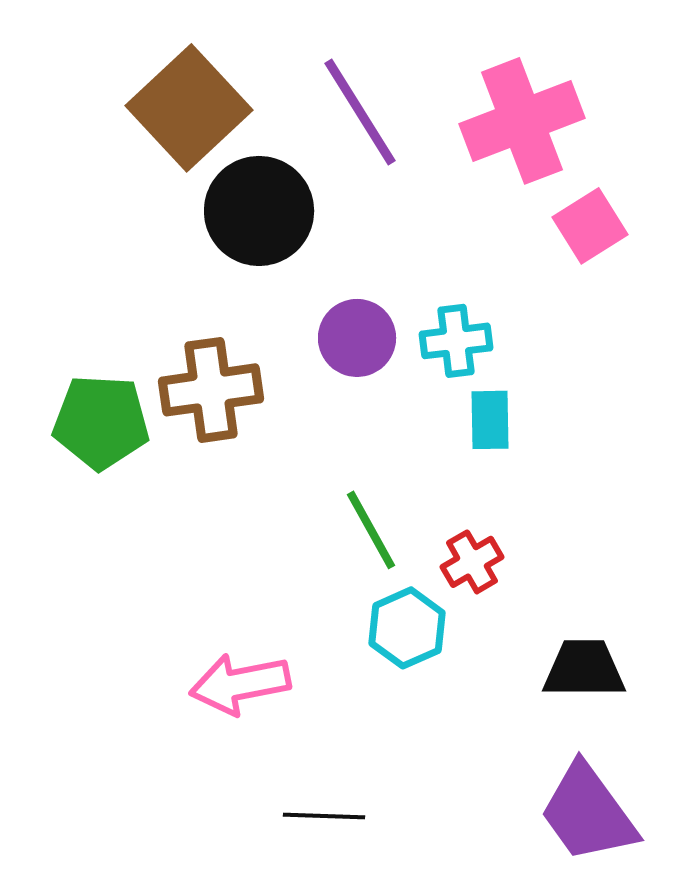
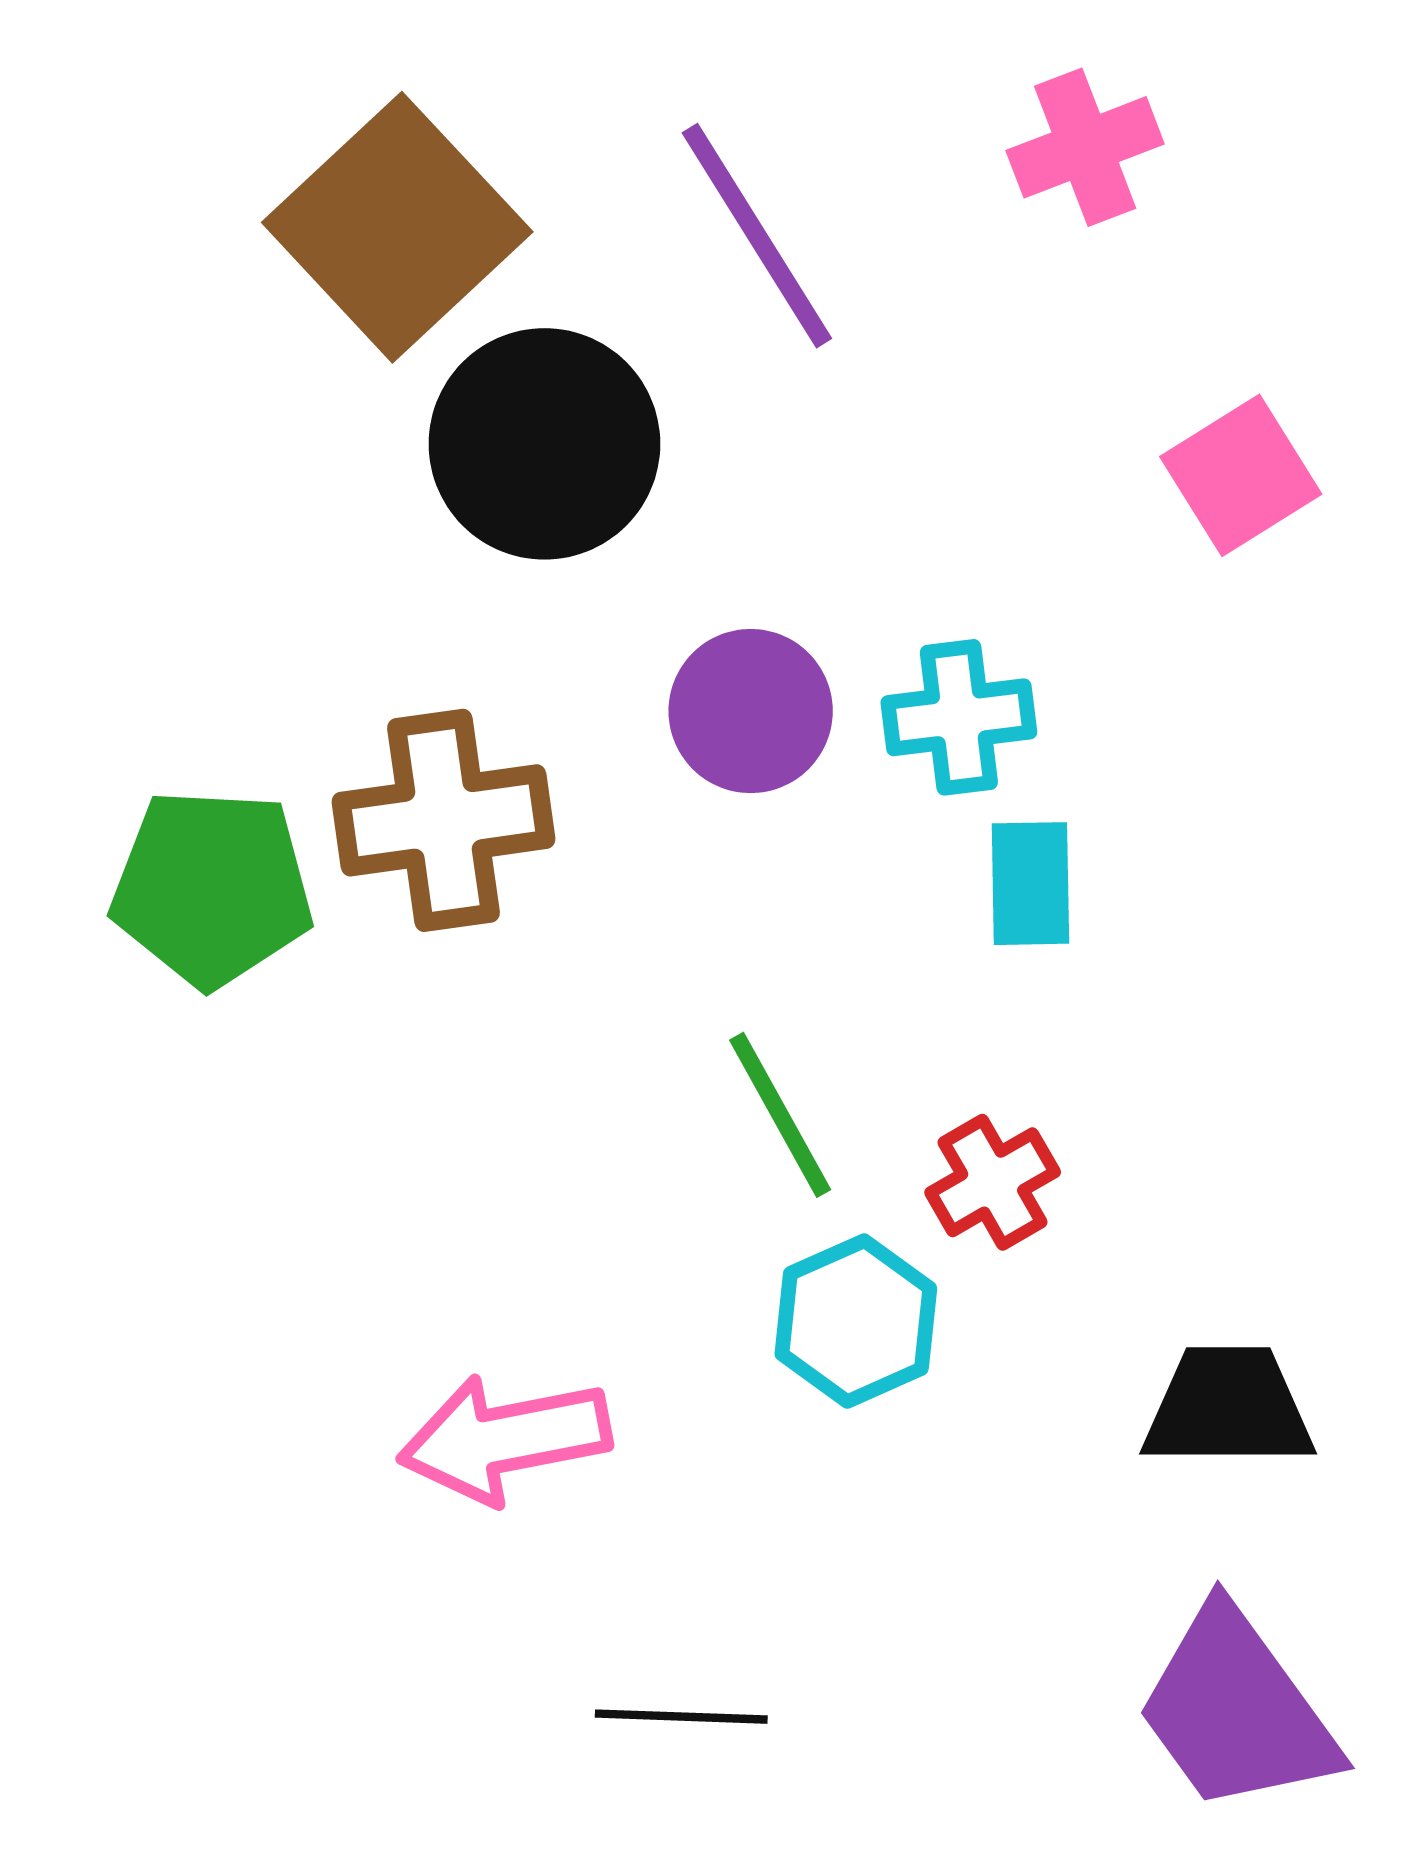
pink cross: (522, 121) -> (1085, 147), moved, size x0.6

